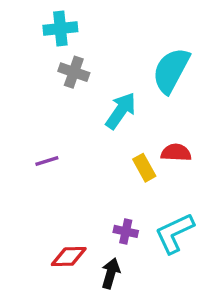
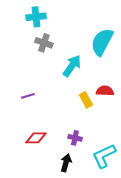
cyan L-shape: (174, 233) -> (104, 156), moved
red diamond: (69, 257) -> (36, 138), moved

